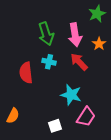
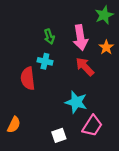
green arrow: (46, 34) -> (49, 37), size x0.6
cyan cross: (49, 62) -> (45, 61), moved

